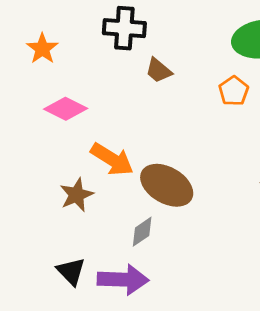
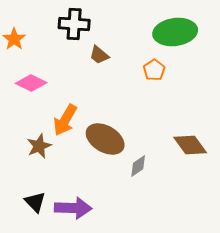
orange arrow: (112, 159) -> (65, 120), turned 88
gray diamond: (142, 232) -> (138, 166), moved

